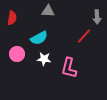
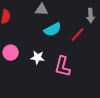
cyan semicircle: (39, 38) -> (53, 30), moved

